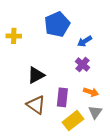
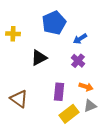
black triangle: (36, 75) -> (39, 58), moved
brown triangle: (36, 105) -> (19, 99), moved
gray triangle: (95, 112) -> (90, 106), turned 32

